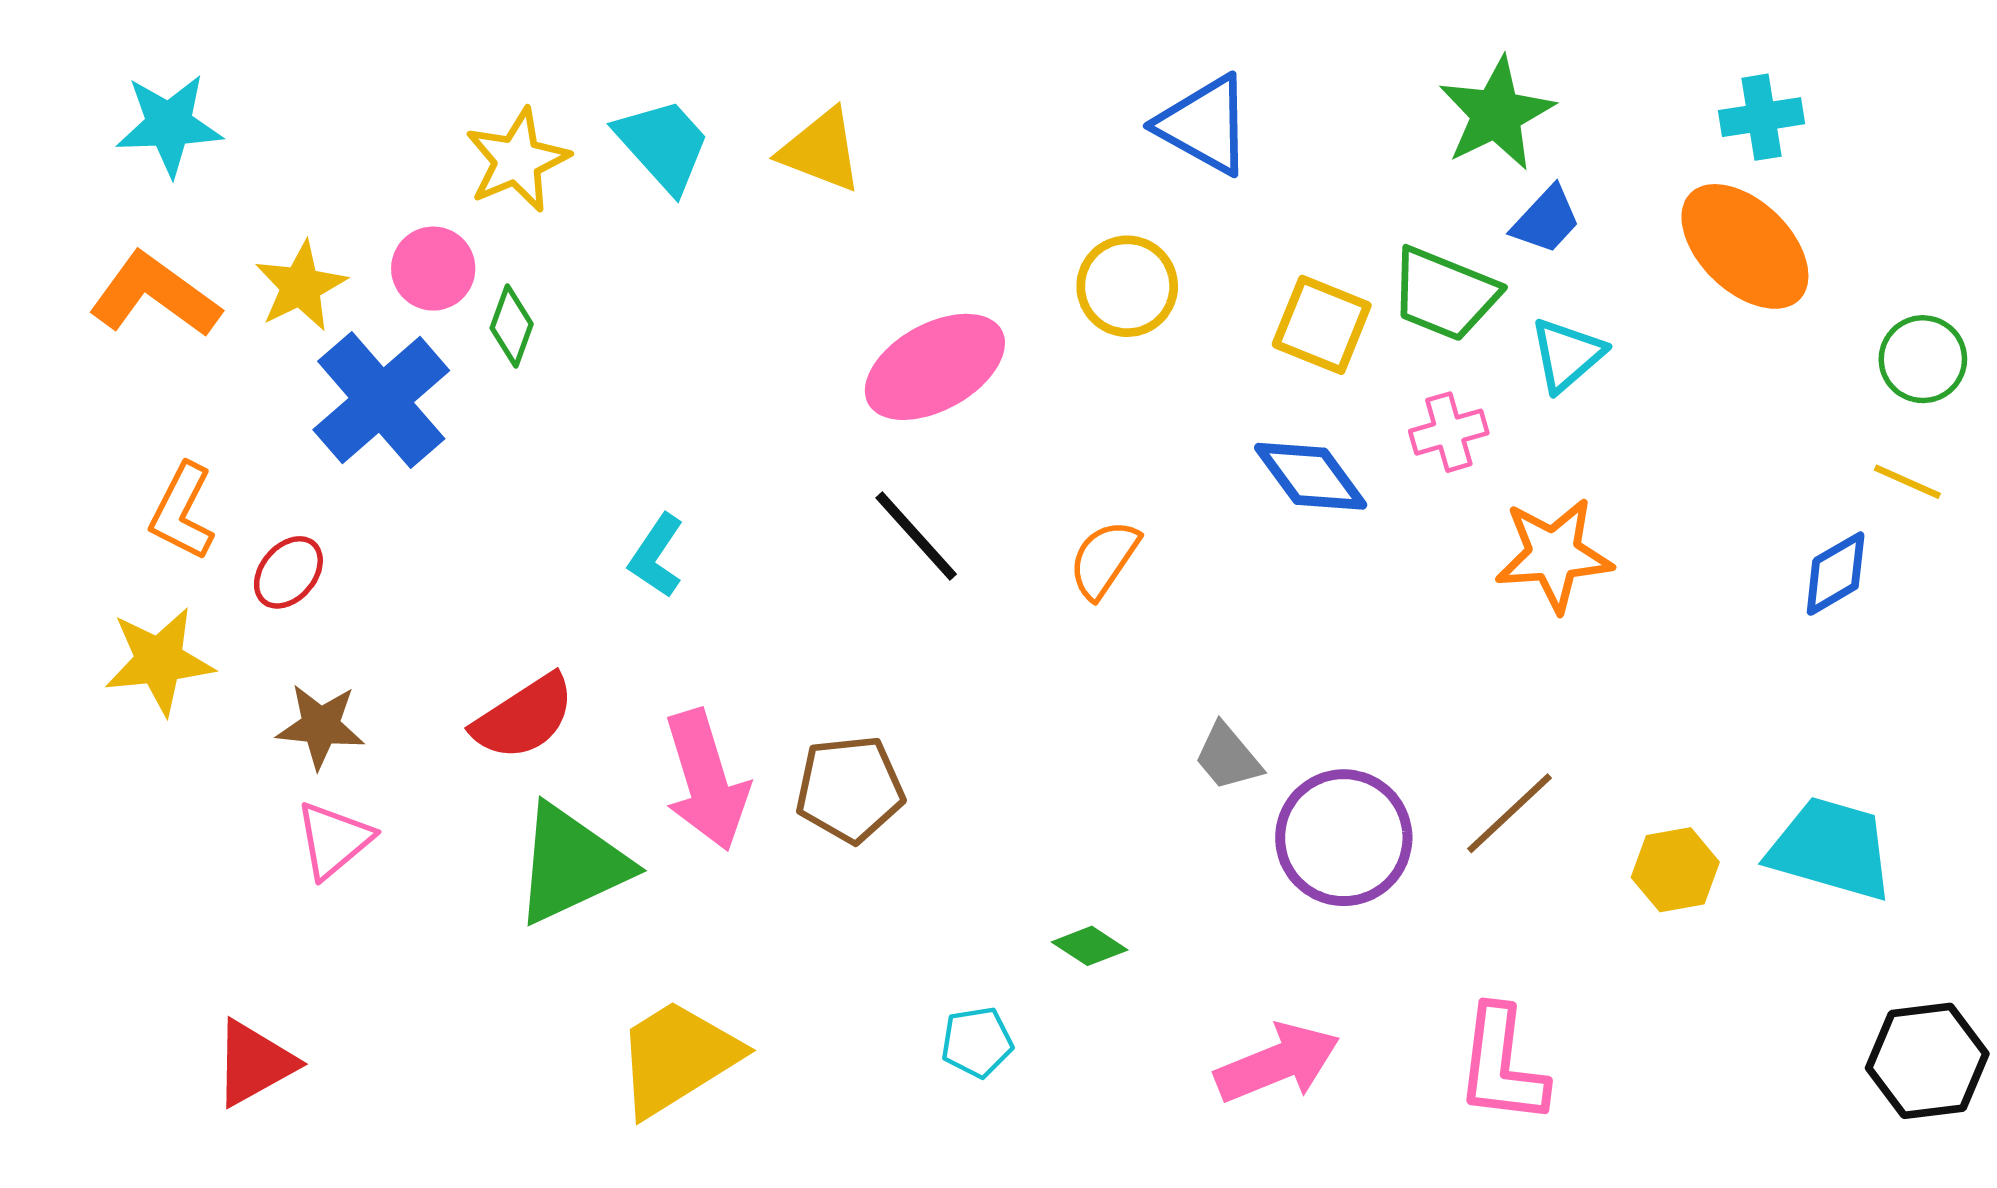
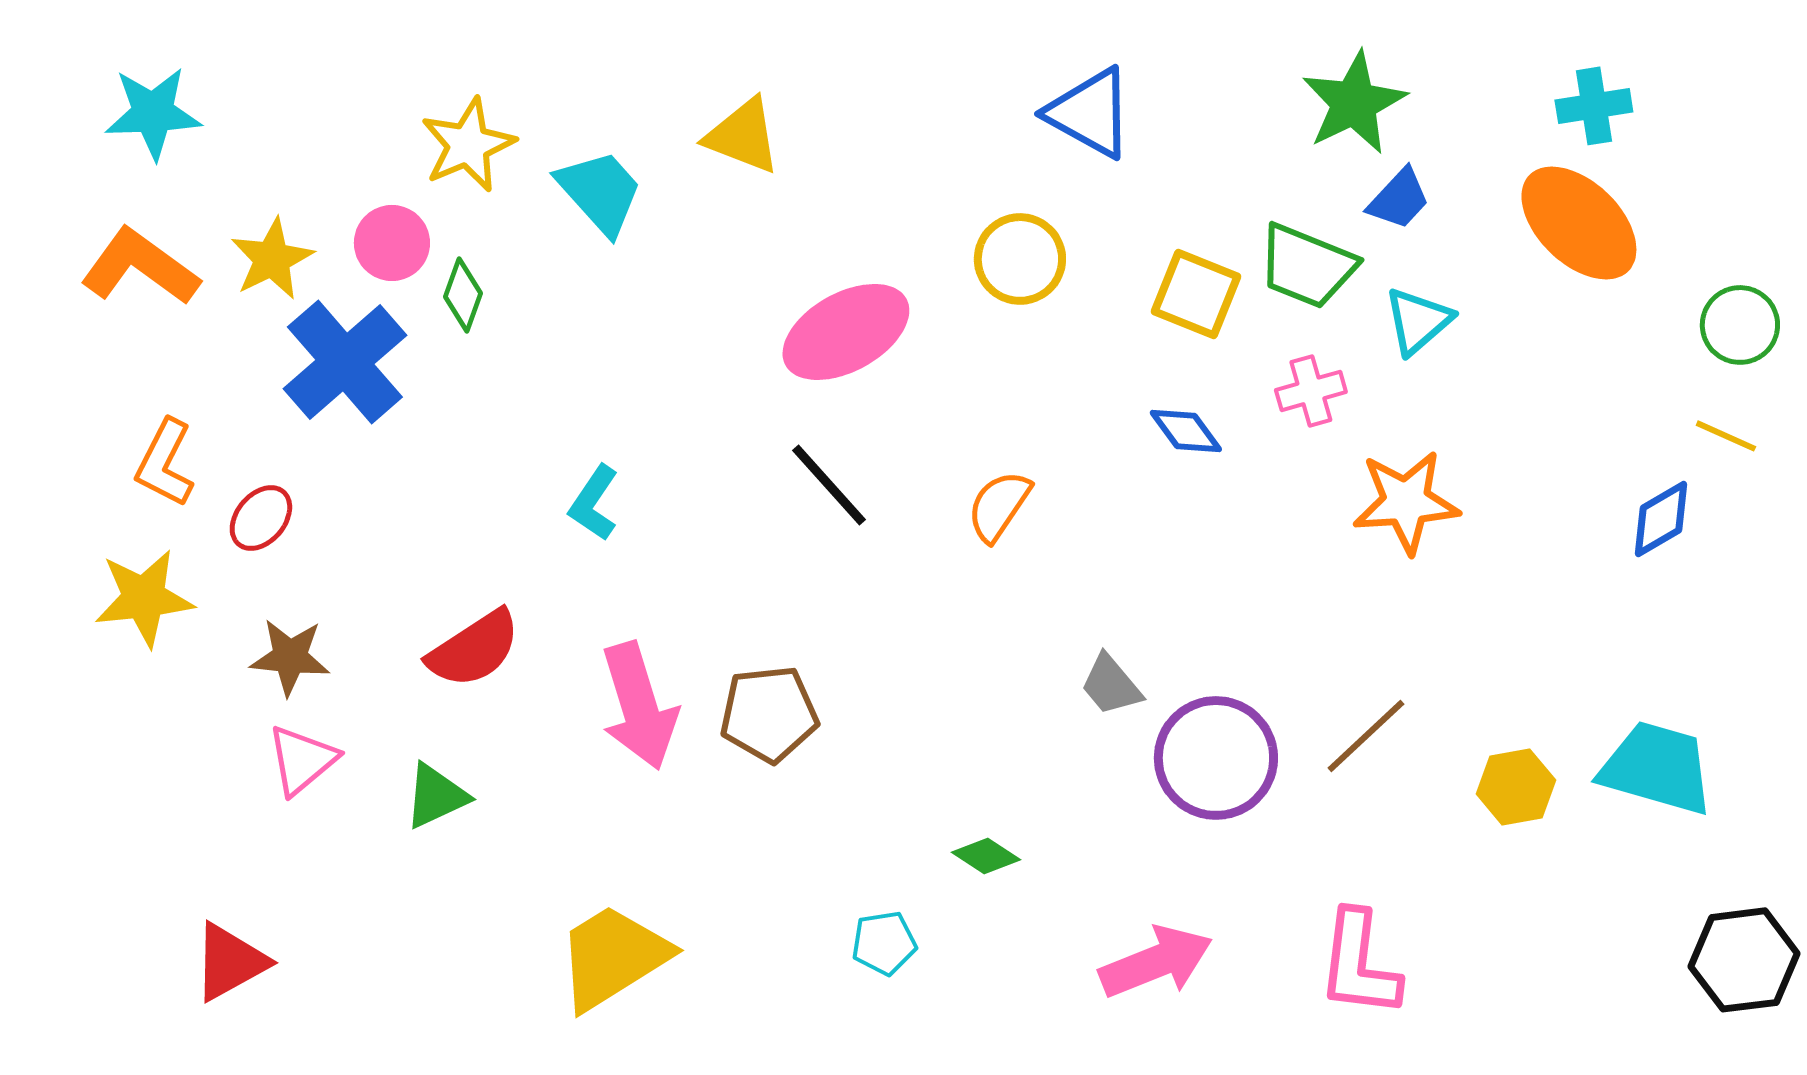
cyan trapezoid: (663, 145) -> (600, 192), moved
blue diamond: (1311, 476) -> (1186, 431), size x0.7
green triangle: (571, 864) -> (436, 796), moved, size x0.6

